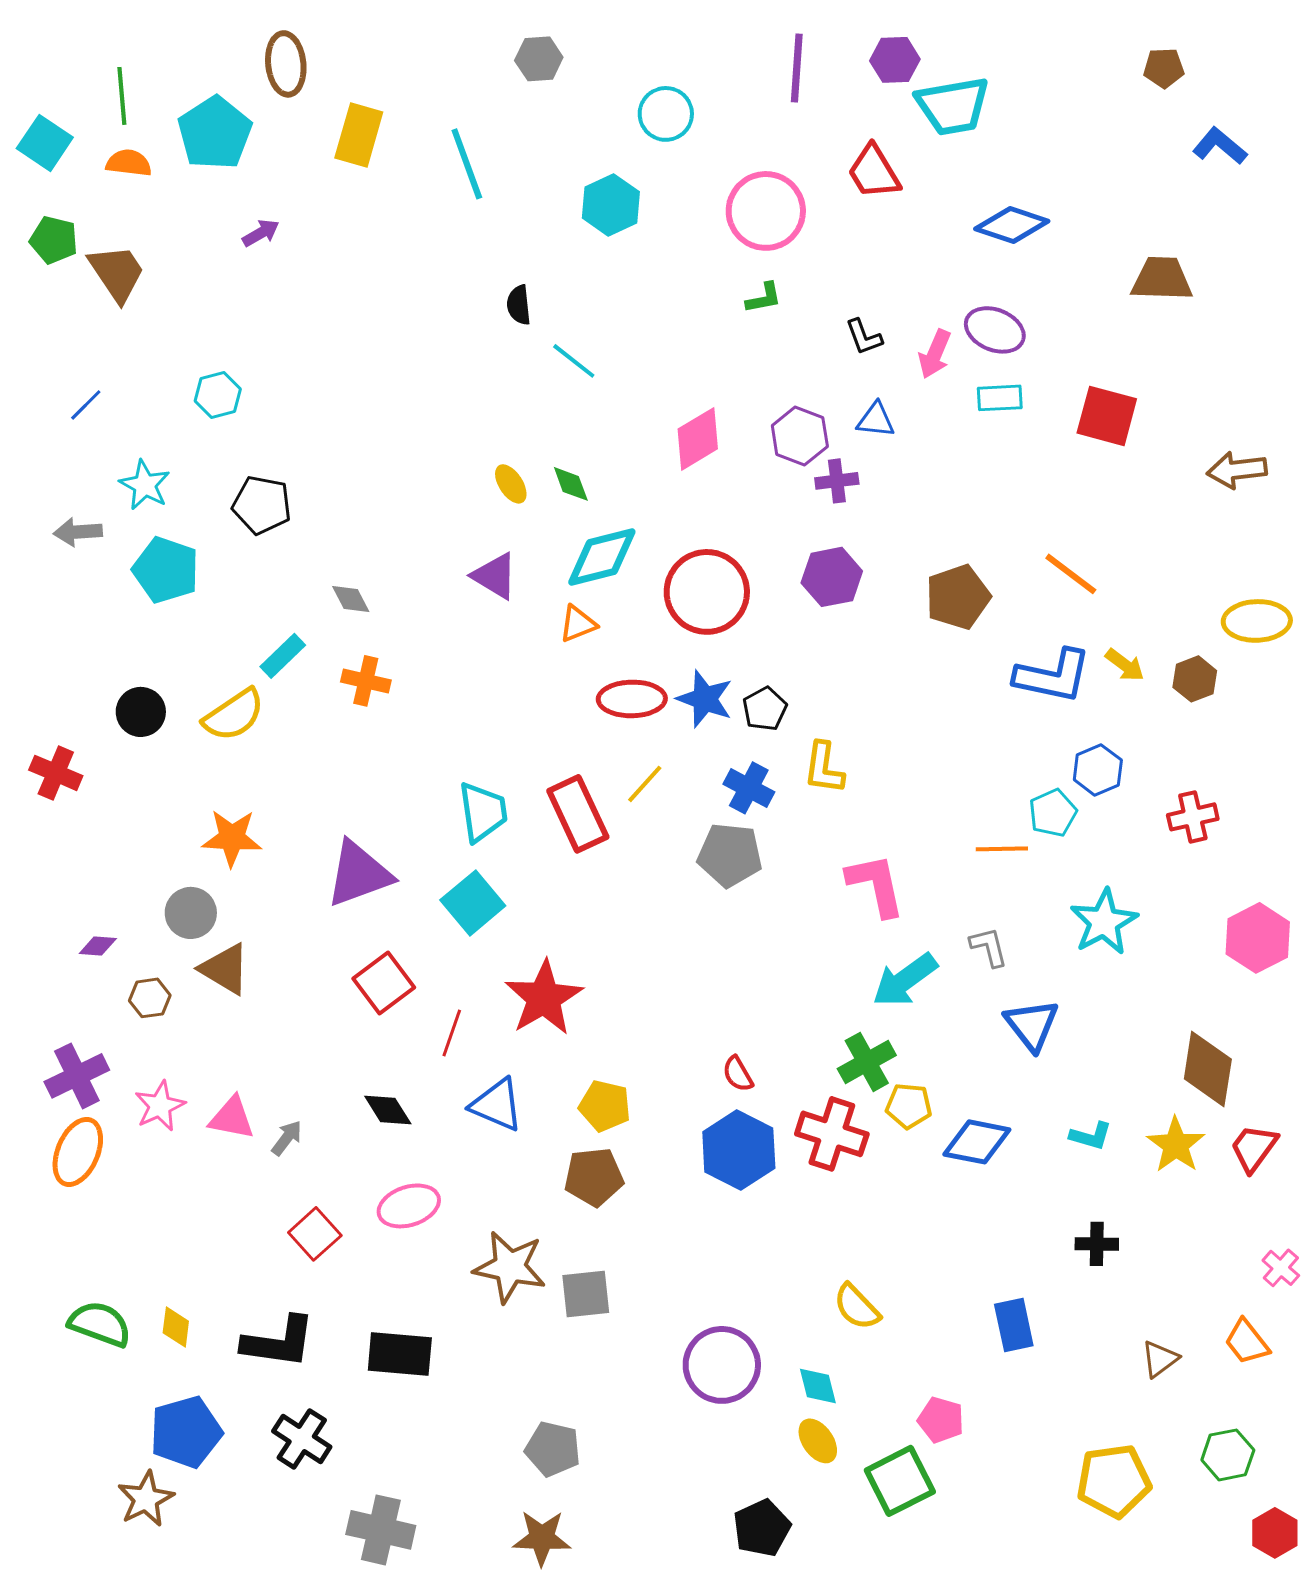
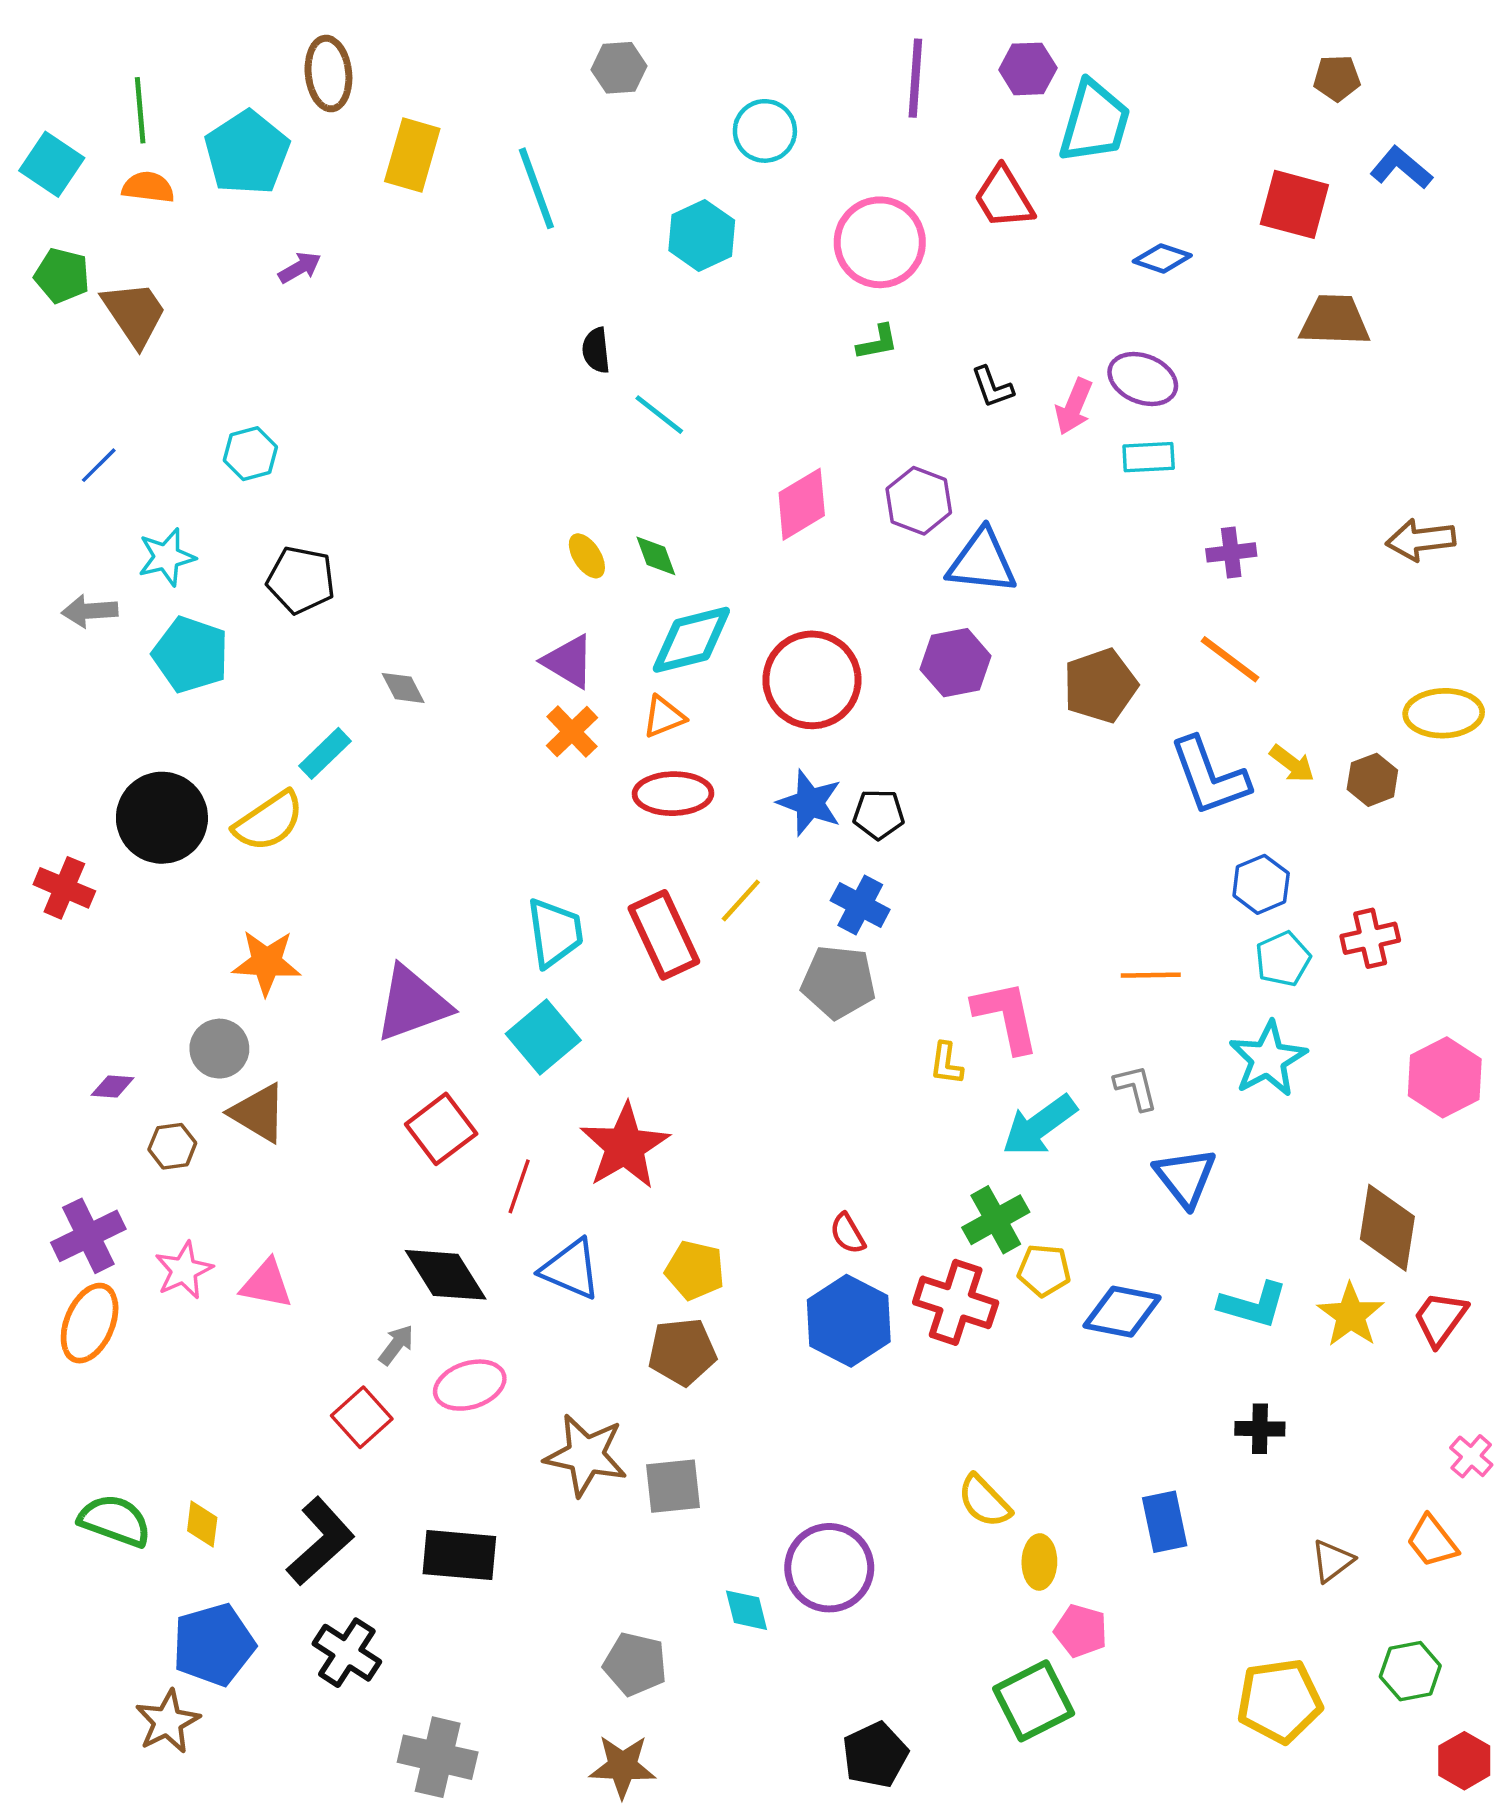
cyan trapezoid: (953, 106) -> (1095, 122), turned -64
blue diamond: (1012, 225) -> (1162, 258), size x0.7
red square: (1107, 416) -> (1294, 204), moved
blue triangle: (876, 420) -> (982, 562), moved, size x1.6
purple cross: (837, 481) -> (1231, 552), moved
cyan star: (145, 485) -> (167, 557), turned 30
blue L-shape: (1053, 676) -> (1209, 776), turned 58
orange cross: (366, 681) -> (572, 732), moved, turned 33
red ellipse: (632, 699) -> (673, 794), moved
black pentagon: (765, 709) -> (879, 814), turned 30
black circle: (141, 712) -> (162, 818), size x1.6
yellow L-shape: (824, 768) -> (946, 1064), moved, size x0.7
cyan pentagon: (1053, 813) -> (1283, 959), moved
black diamond: (388, 1110) -> (446, 1275), size x1.5
cyan L-shape: (1091, 1136) -> (1253, 1305), size x1.4
gray arrow: (287, 1138) -> (396, 1345), moved
black L-shape: (279, 1342) -> (320, 1541), turned -50
cyan diamond: (818, 1386) -> (747, 1610), moved
yellow ellipse: (818, 1441) -> (1039, 1562), moved, turned 36

